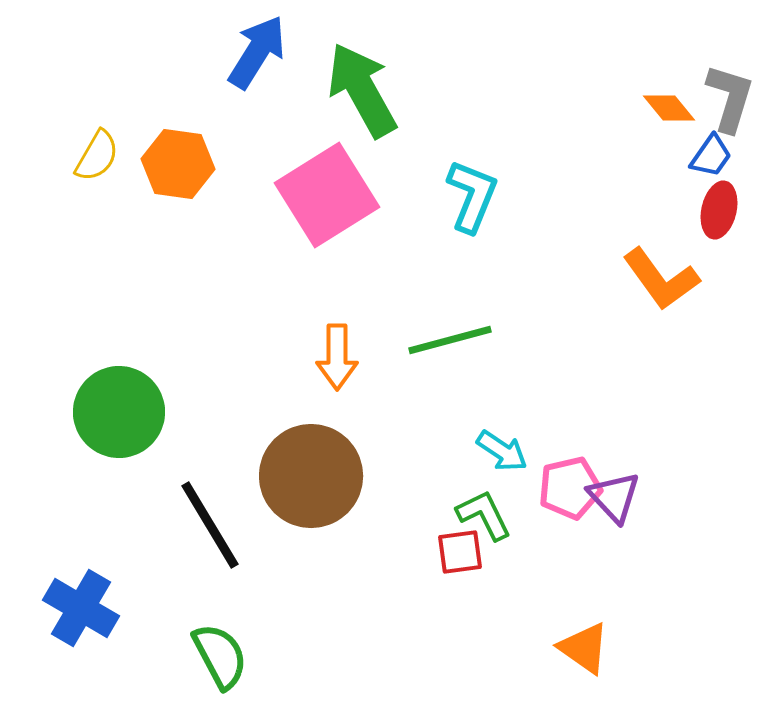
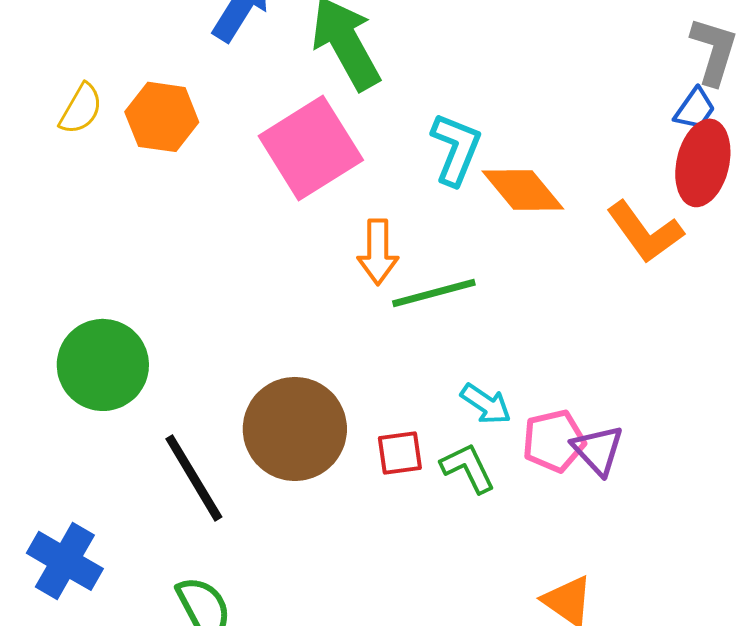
orange diamond: (669, 108) -> (523, 190), moved, size x1.6
red ellipse: (719, 210) -> (703, 163), size x1.5
orange arrow: (337, 357) -> (378, 252), moved
red square: (460, 552) -> (400, 453), moved

